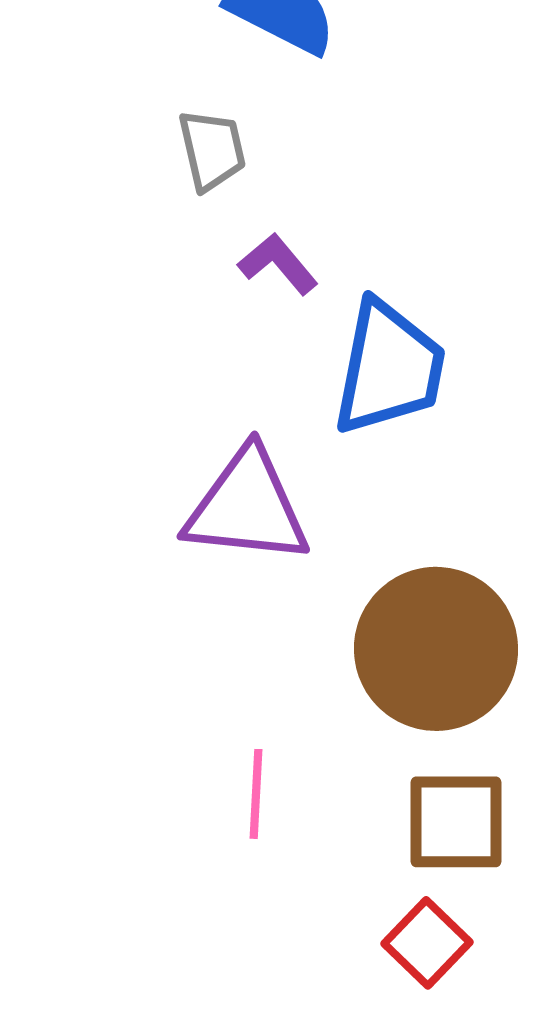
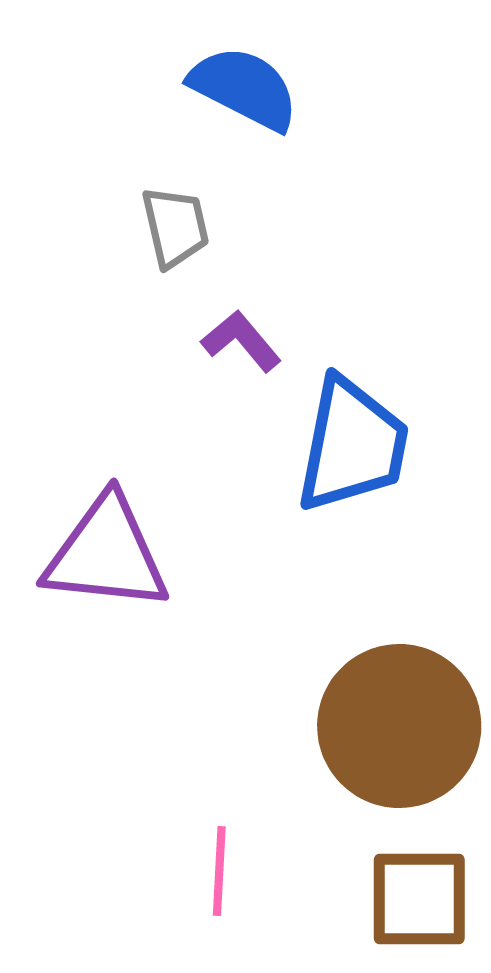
purple triangle: (247, 507) -> (106, 554), moved

